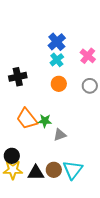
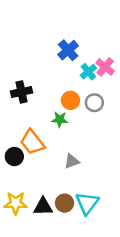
cyan cross: (57, 60) -> (88, 72), moved
gray circle: (90, 86) -> (94, 103), moved
green star: (45, 121) -> (60, 119), moved
black circle: (12, 156) -> (14, 156), moved

